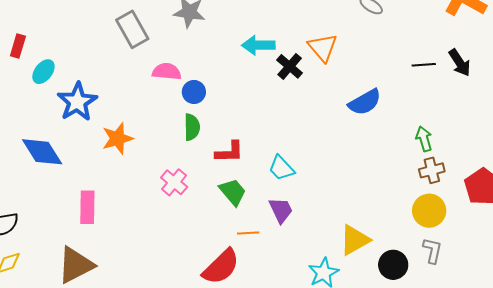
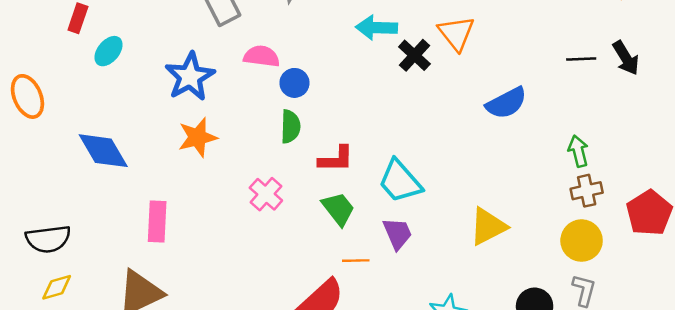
blue star: (77, 102) -> (190, 77), moved
cyan trapezoid: (281, 168) -> (400, 181), size x1.4
yellow triangle: (355, 240) -> (488, 226), moved

